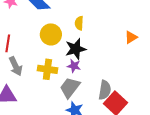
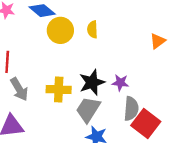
yellow circle: (51, 34) -> (60, 30), moved
black star: (76, 49) -> (92, 82), moved
purple star: (74, 66) -> (120, 83), moved

